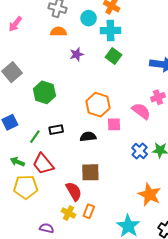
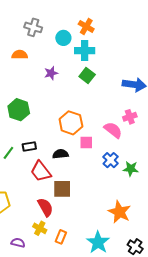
orange semicircle: (58, 32) -> (20, 55), moved
blue cross: (140, 151) -> (111, 160), moved
red trapezoid: (43, 164) -> (41, 171), moved
orange rectangle: (89, 211) -> (61, 237), moved

